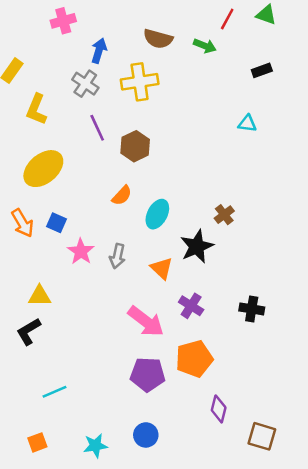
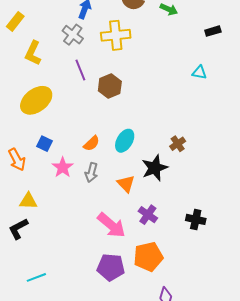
orange semicircle: (122, 196) -> (92, 143), moved
orange arrow: (22, 223) -> (17, 160), moved

